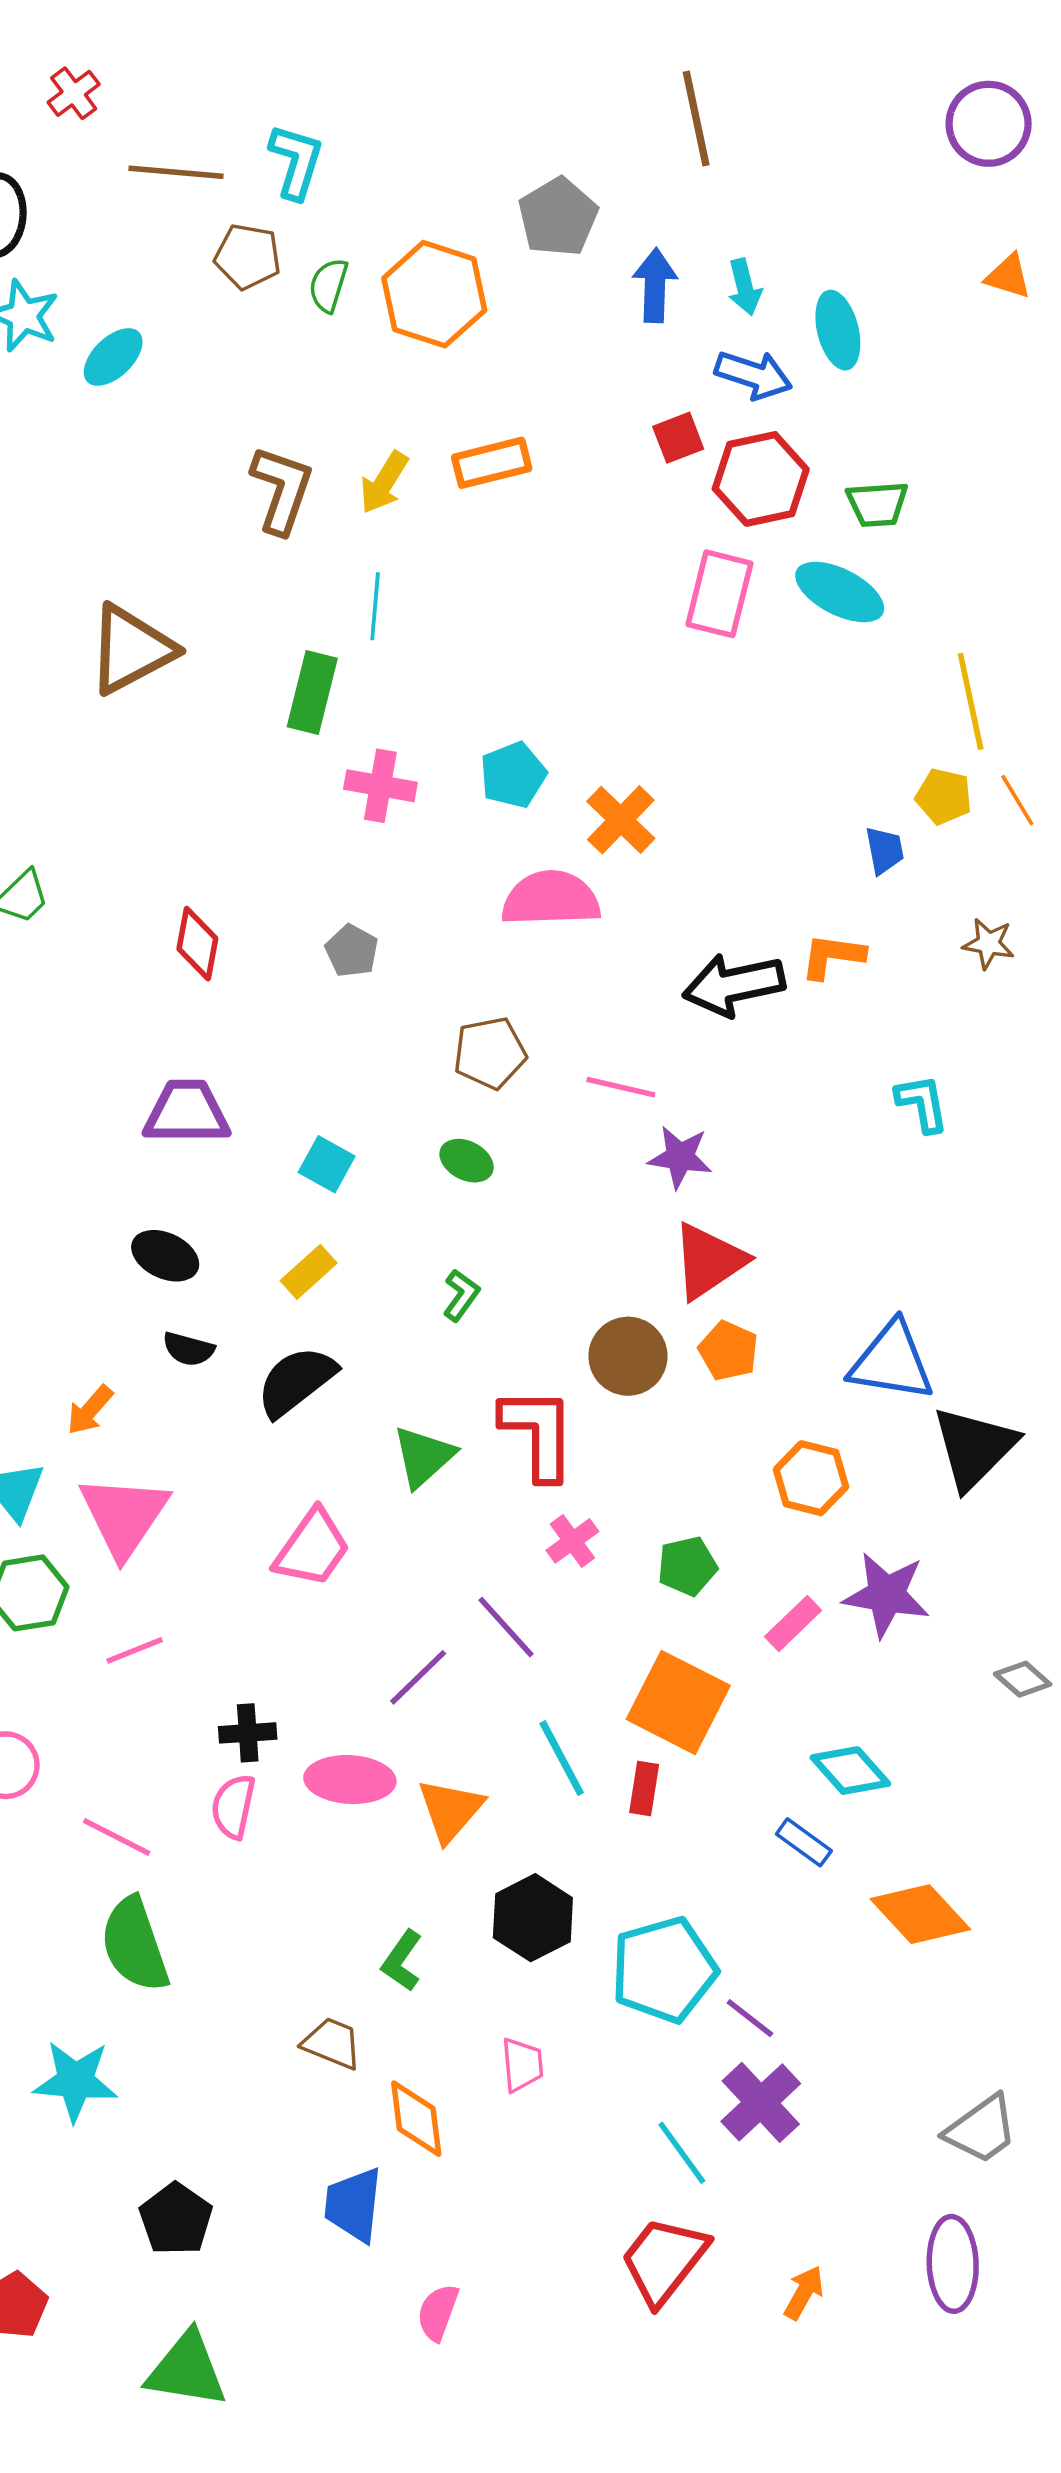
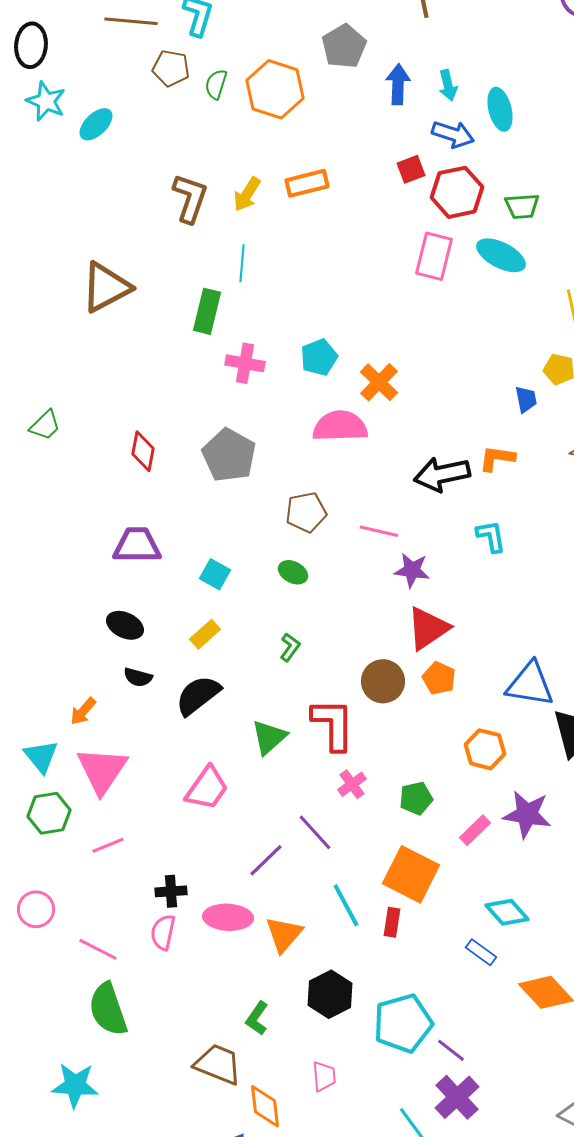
gray pentagon: (352, 951) -> (229, 455), size x1.8
cyan L-shape: (922, 1103) -> (491, 536), moved
brown trapezoid: (332, 2043) -> (218, 1064), size x1.4

